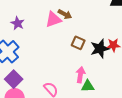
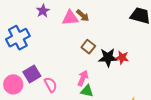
purple star: (18, 23) -> (43, 11), moved
purple square: (14, 79) -> (32, 74), moved

